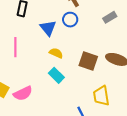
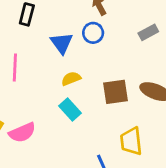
yellow semicircle: (56, 53) -> (71, 79), turned -48
brown square: (88, 61) -> (116, 92), turned -30

